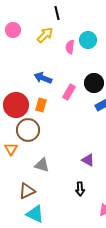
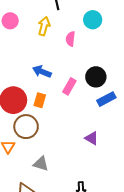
yellow arrow: (45, 35) -> (44, 26), turned -30
cyan circle: (88, 40) -> (93, 20), moved
purple triangle: (88, 160) -> (92, 138), moved

